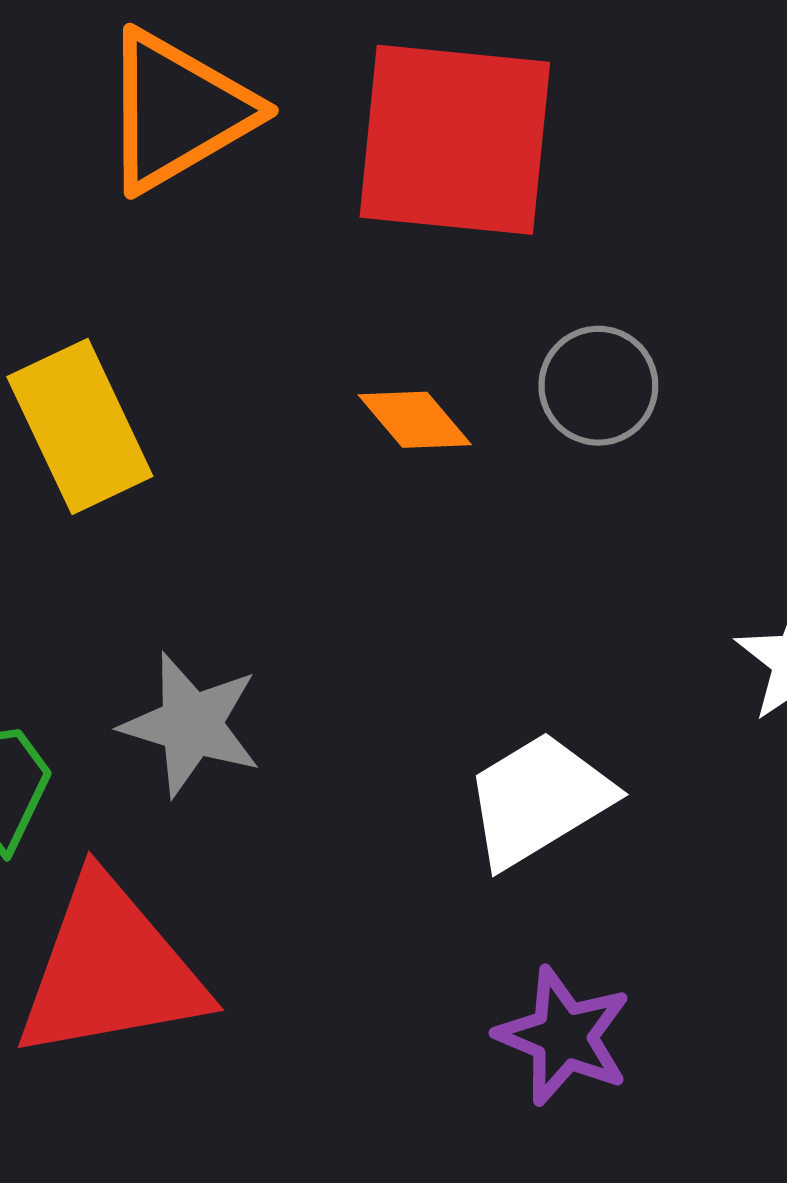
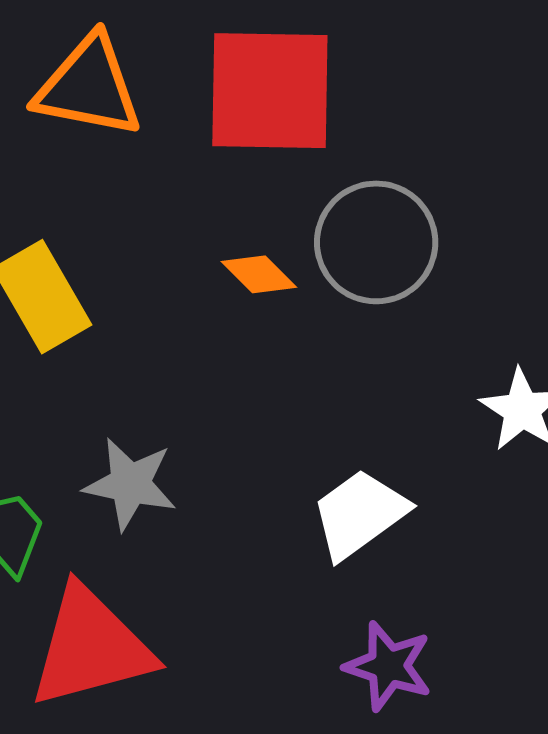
orange triangle: (178, 111) -> (89, 87), turned 46
gray circle: (598, 386) -> (376, 242), size x1.6

